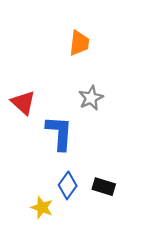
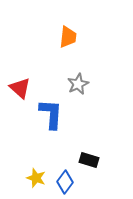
blue diamond: (68, 185) -> (65, 182), moved

